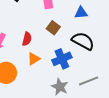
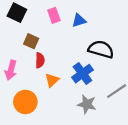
blue triangle: (81, 13) -> (79, 20), moved
brown square: (53, 28) -> (31, 41), moved

